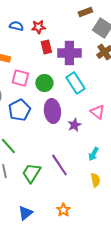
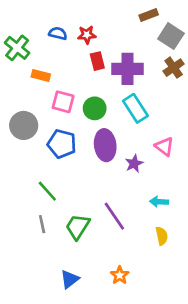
blue pentagon: (19, 110) -> (62, 144), turned -30
cyan arrow: (93, 154) -> (159, 202), turned 64

